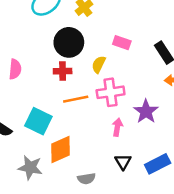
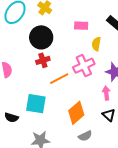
yellow semicircle: (99, 64) -> (96, 44), moved
pink arrow: (117, 127) -> (106, 93), moved
orange diamond: (61, 150) -> (76, 113), moved

